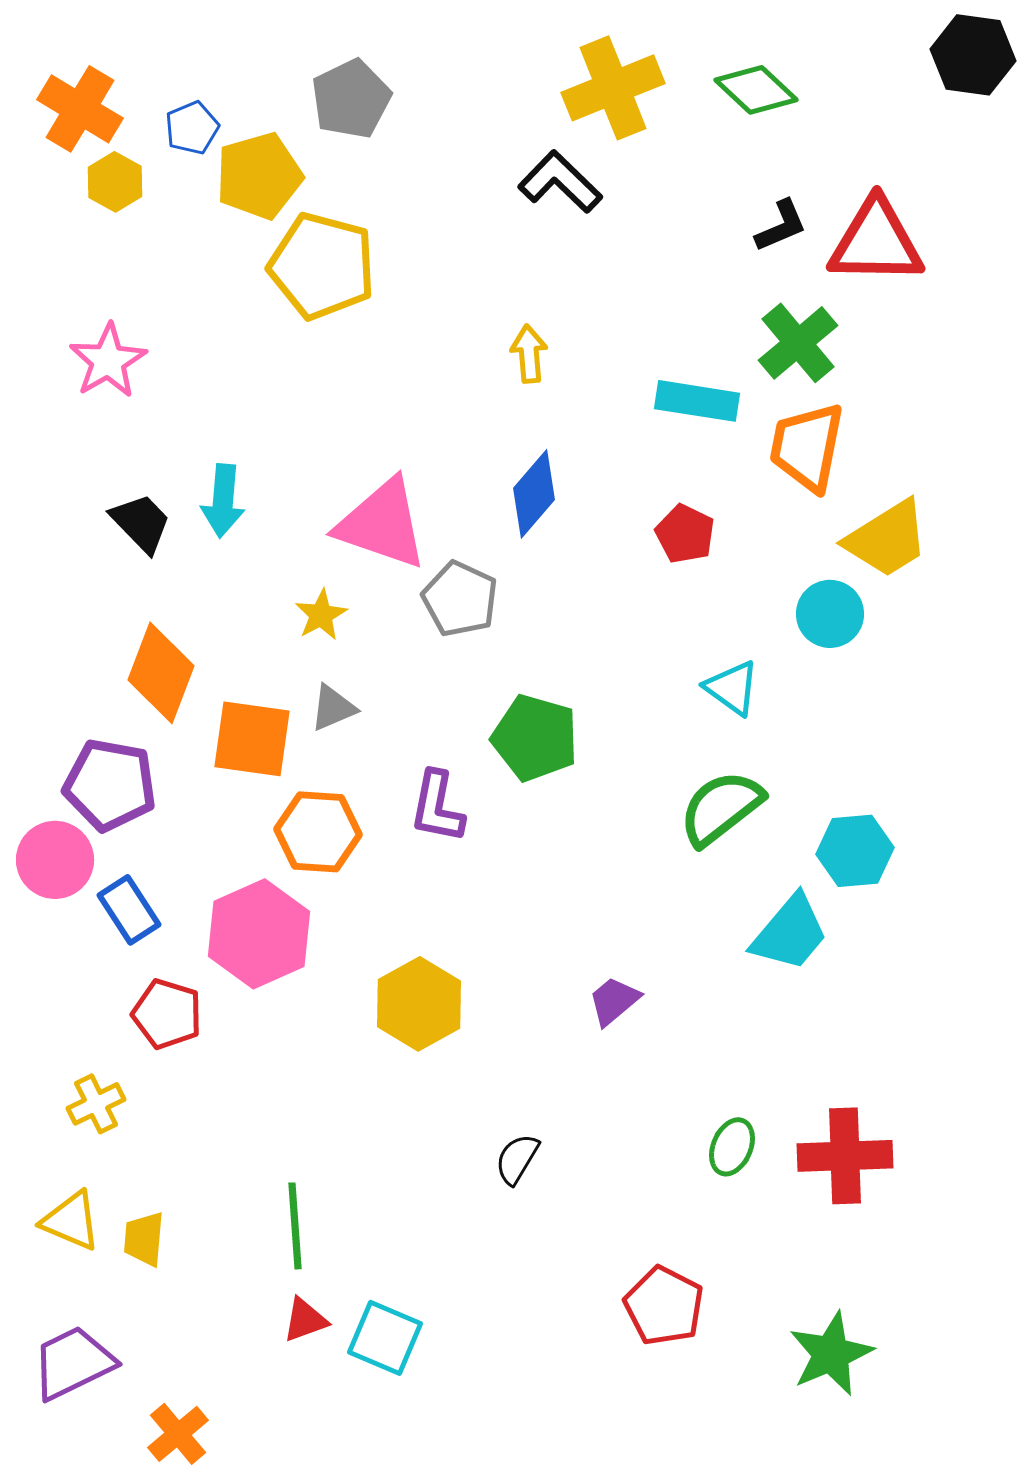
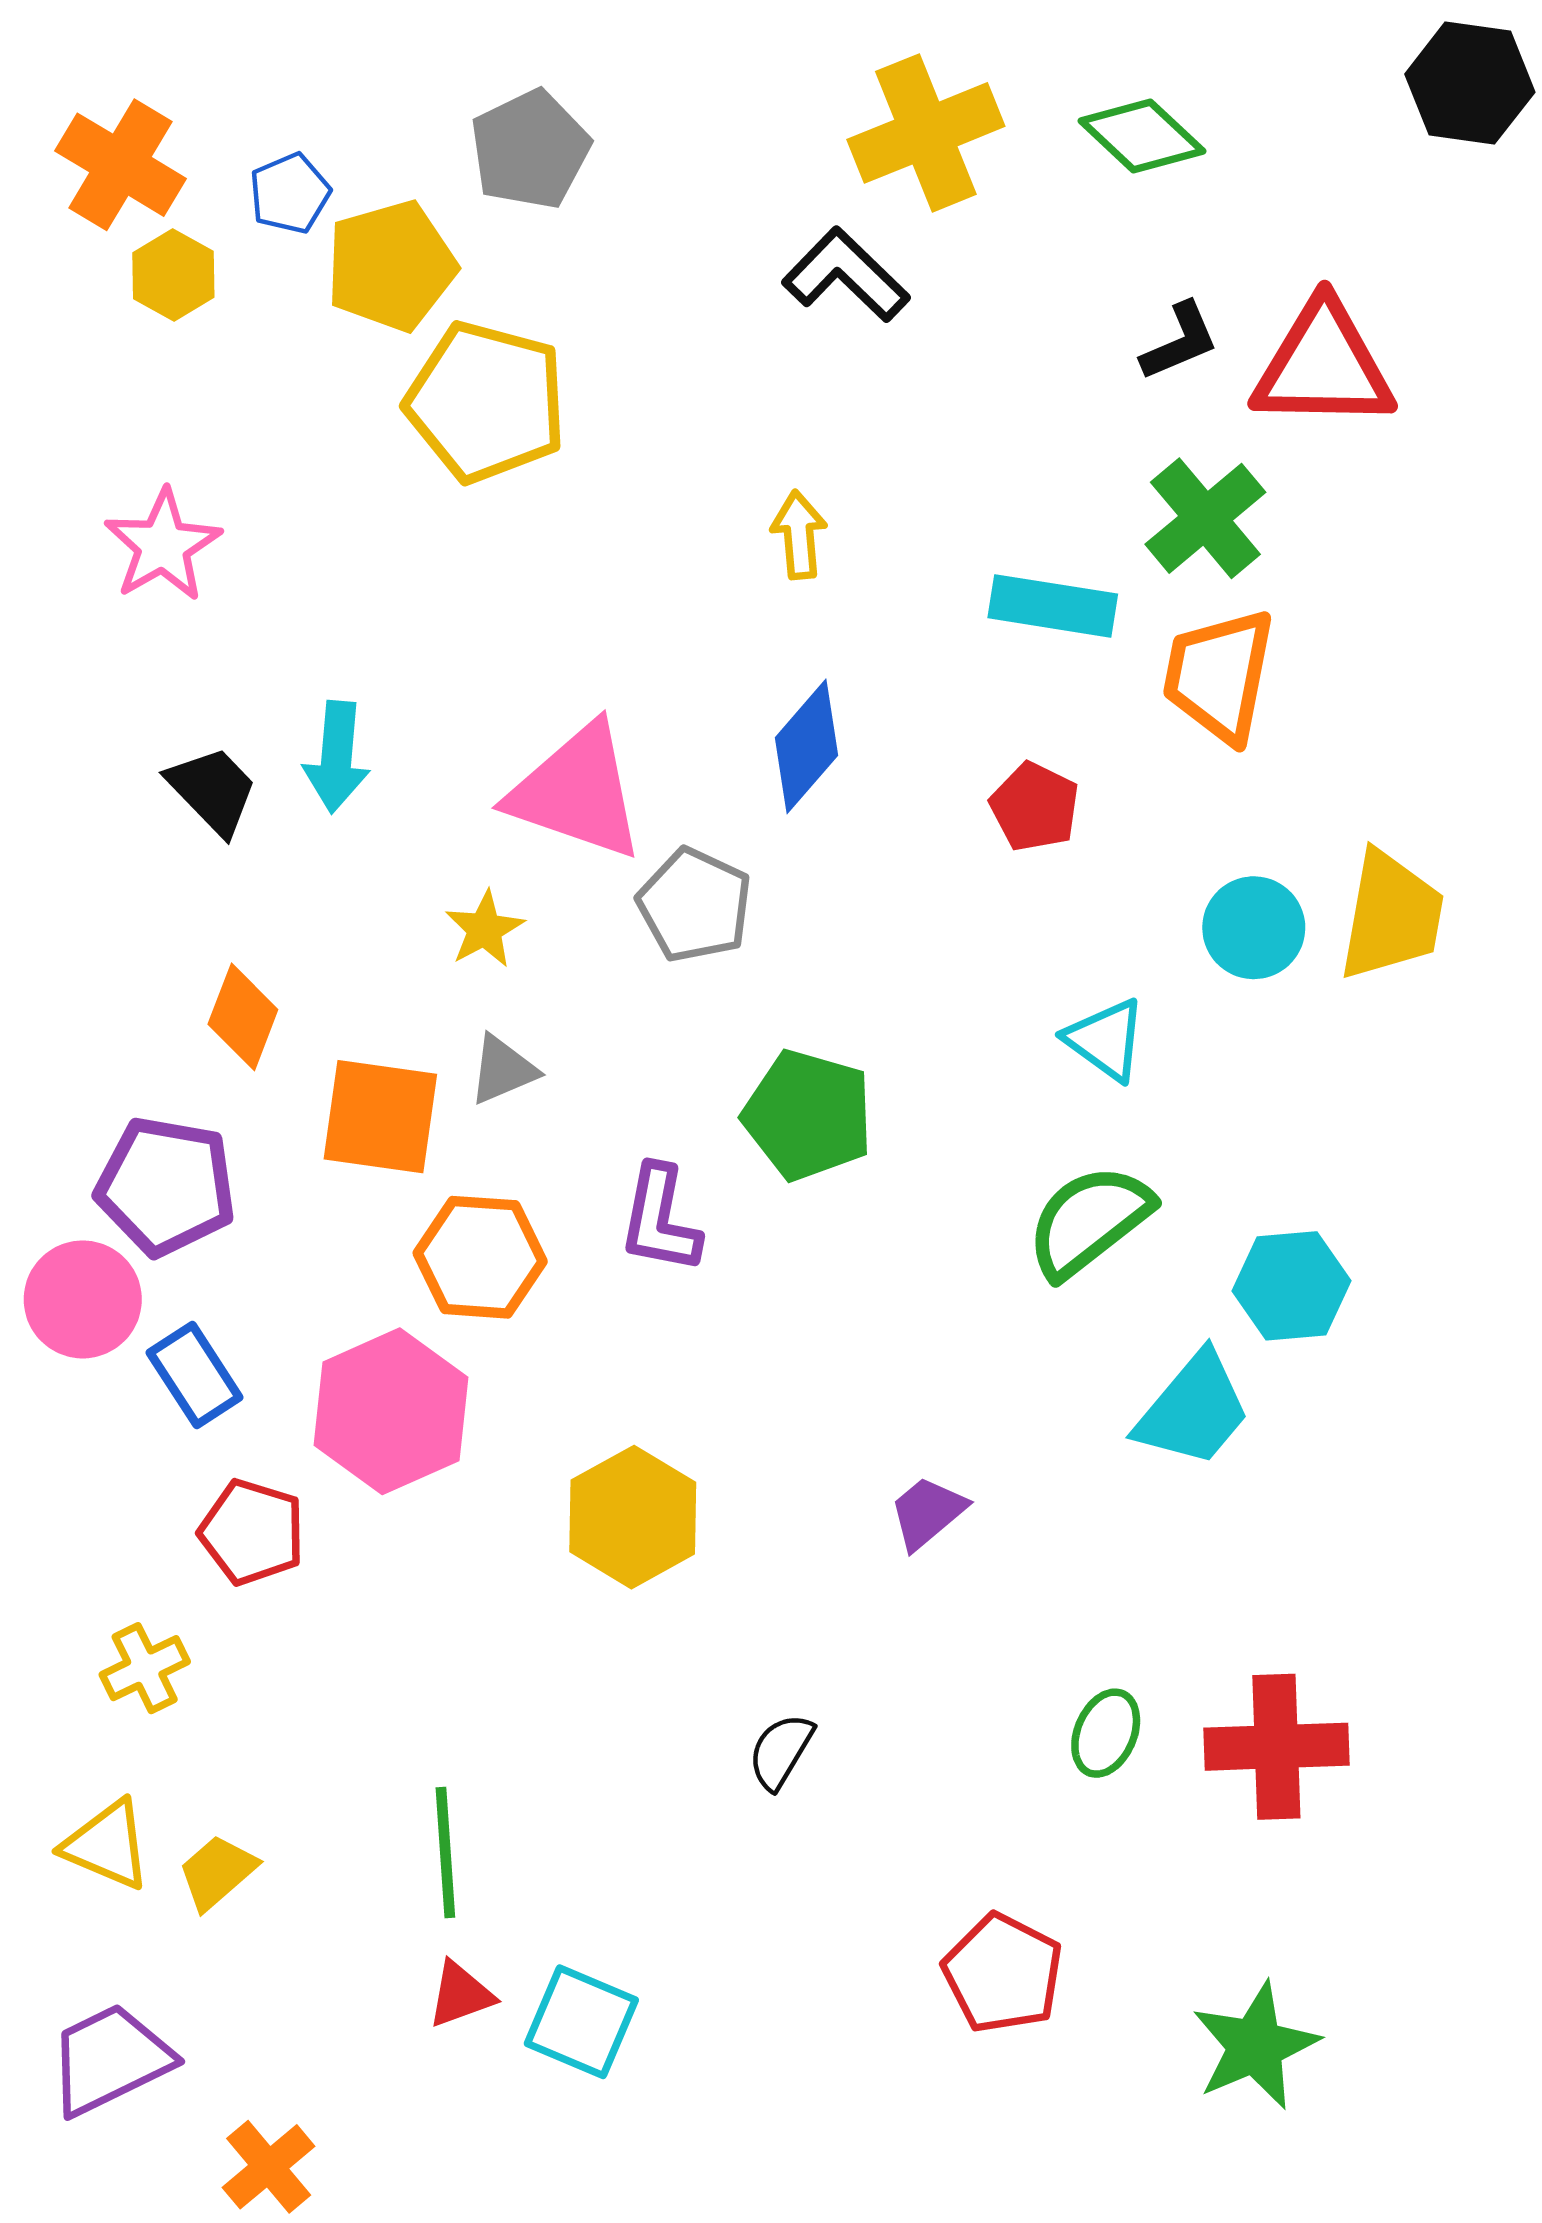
yellow trapezoid: (887, 539) -> (1391, 916), moved, turned -48
orange diamond: (161, 673) -> (243, 1017), size x0.7
yellow trapezoid: (144, 1239) -> (217, 1872), turned 44

